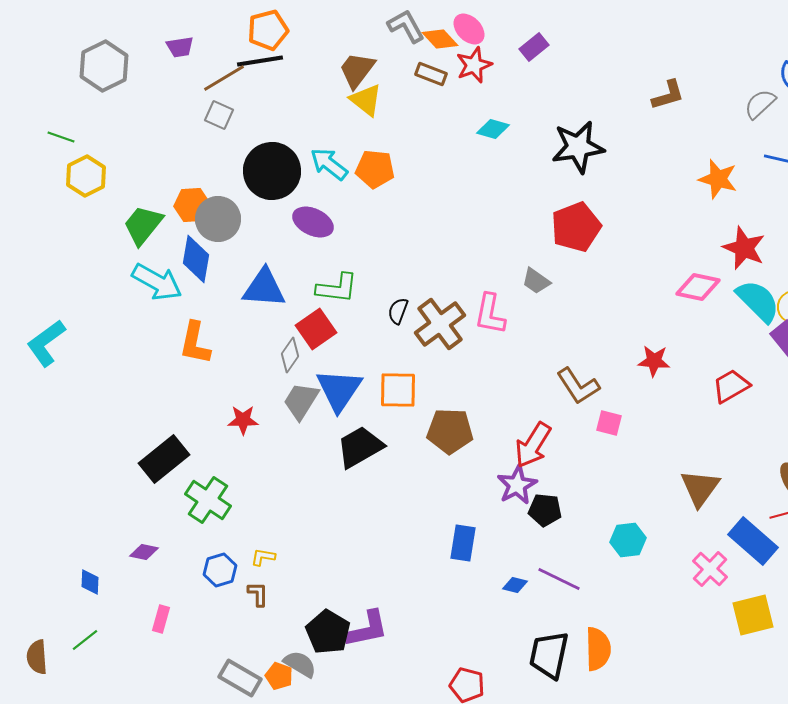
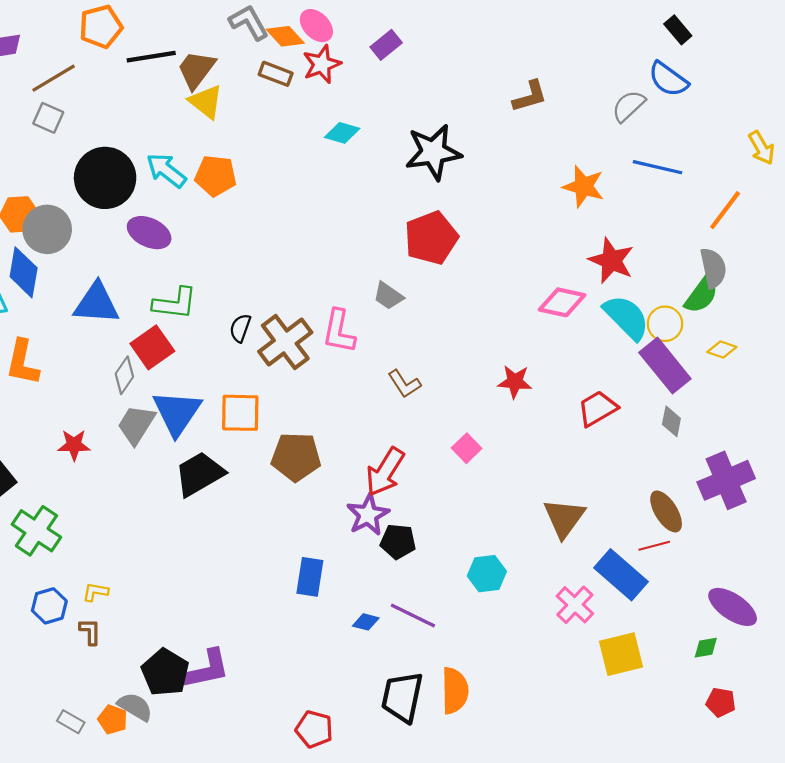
black line: (260, 61) -> (151, 57), moved
brown L-shape: (578, 386) -> (404, 384), moved, size x0.7
pink square: (609, 423) -> (467, 448), turned 32
gray rectangle: (240, 678) -> (71, 722), size x0.6

